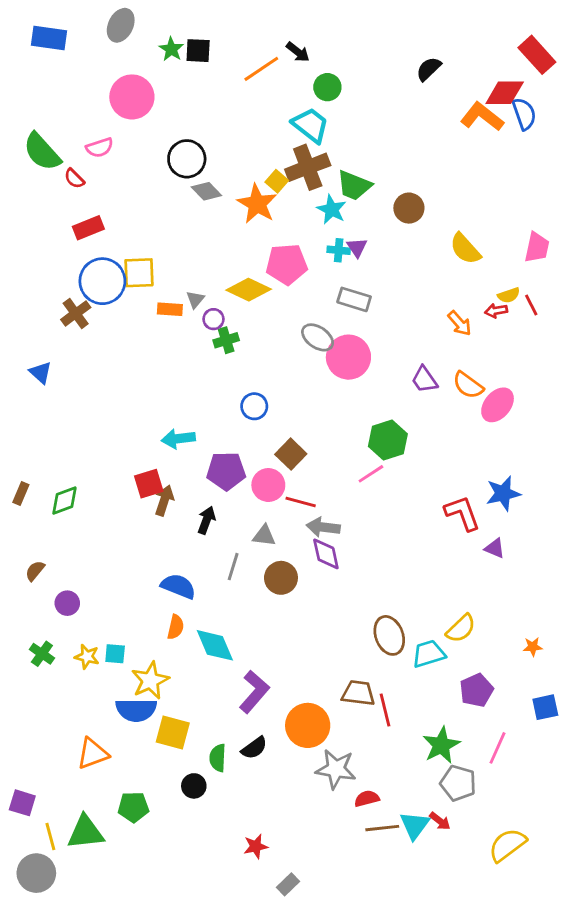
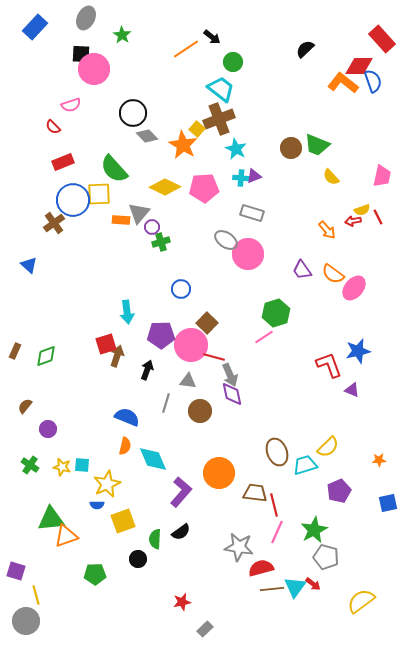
blue rectangle: (49, 38) -> (35, 27), turned -55
black square: (198, 51) -> (81, 54), moved
green semicircle: (42, 152) -> (114, 169), moved
green trapezoid: (354, 186) -> (317, 145), moved
purple triangle: (357, 247) -> (254, 176), turned 42
yellow semicircle: (465, 249) -> (331, 177), size x0.7
yellow diamond: (249, 290) -> (165, 187), moved
gray triangle: (195, 299) -> (139, 213), size x1.6
cyan arrow: (178, 439) -> (127, 312), turned -90
pink circle: (268, 485) -> (191, 345), size x1.4
gray arrow: (323, 527) -> (230, 375), turned -120
blue semicircle: (136, 710) -> (97, 505), size x0.5
orange circle: (308, 725) -> (219, 473), moved
yellow square: (173, 732) -> (123, 521), turned -35
pink line: (498, 748) -> (277, 532), moved
red semicircle: (367, 799) -> (261, 568), size x1.4
green triangle: (86, 832) -> (51, 519), moved

